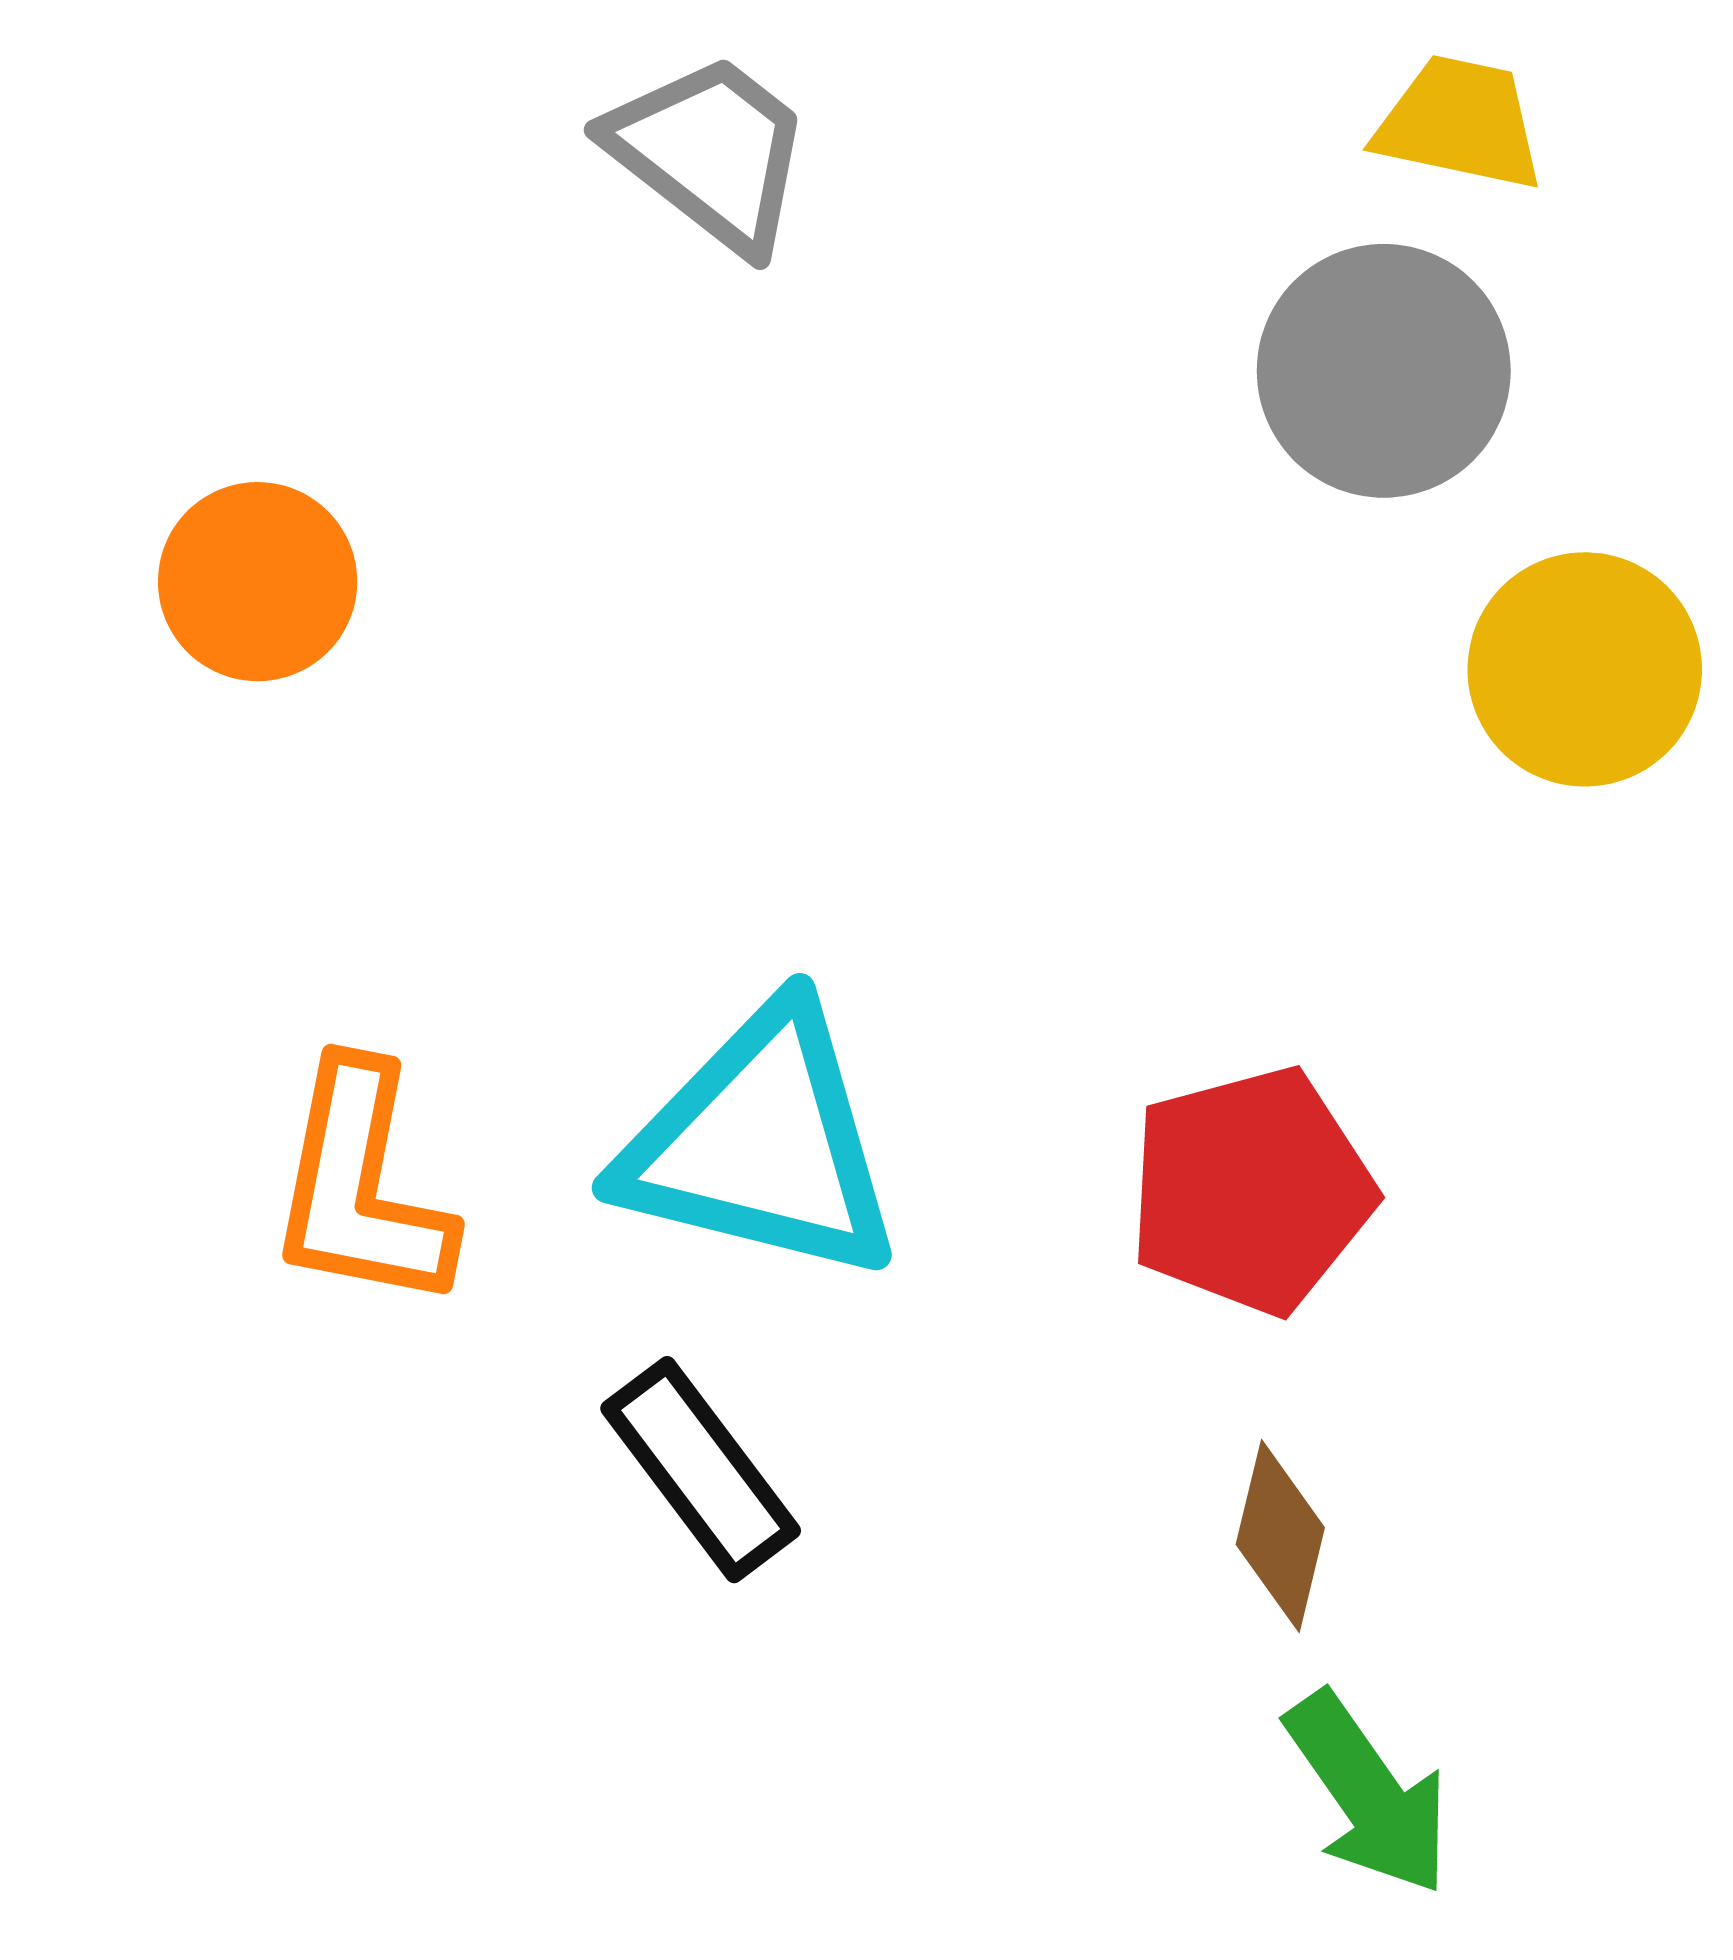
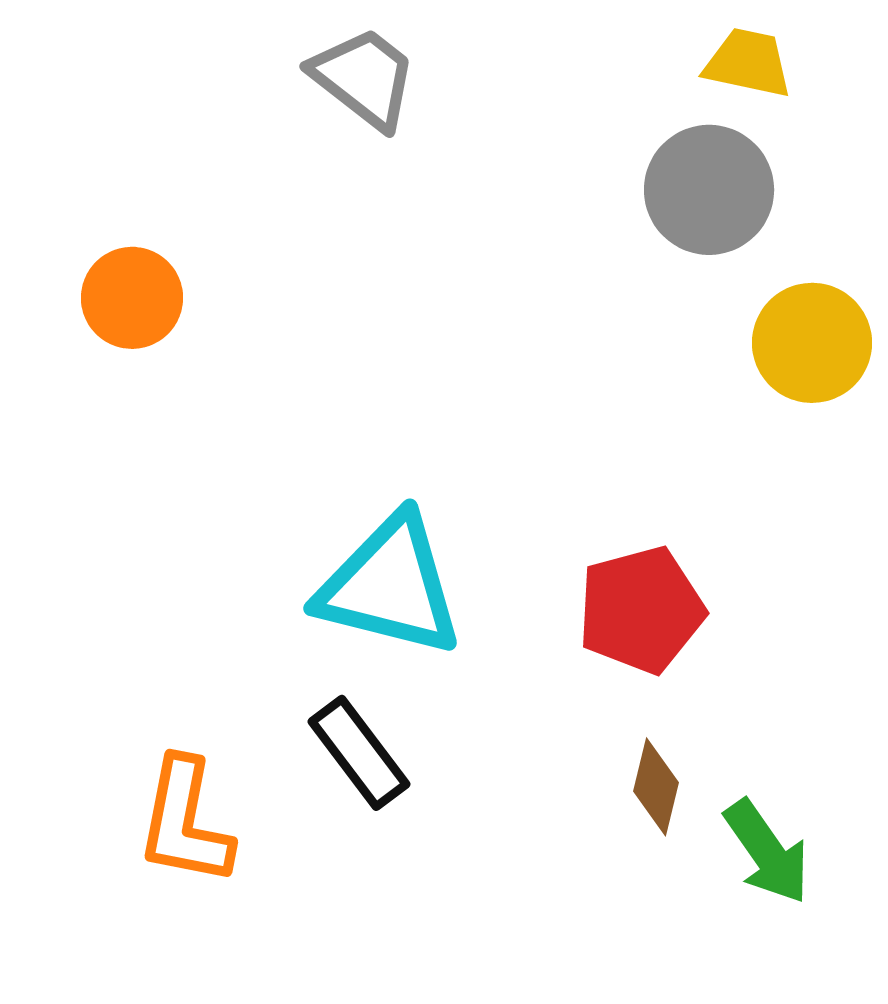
orange L-shape: (361, 1187) -> (185, 822), moved
green arrow: (1368, 1794) -> (767, 852), moved

